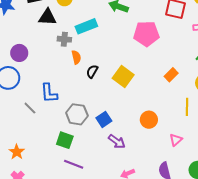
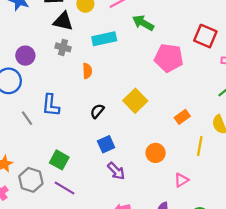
gray cross: (64, 39) -> (63, 47), moved
black semicircle: (92, 71) -> (97, 111), moved
orange rectangle: (171, 75) -> (182, 117), moved
gray hexagon: (77, 114) -> (31, 180), moved

